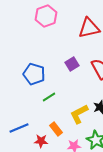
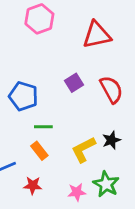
green line: (49, 97) -> (43, 127), turned 32
orange rectangle: (56, 129) -> (39, 151), moved

